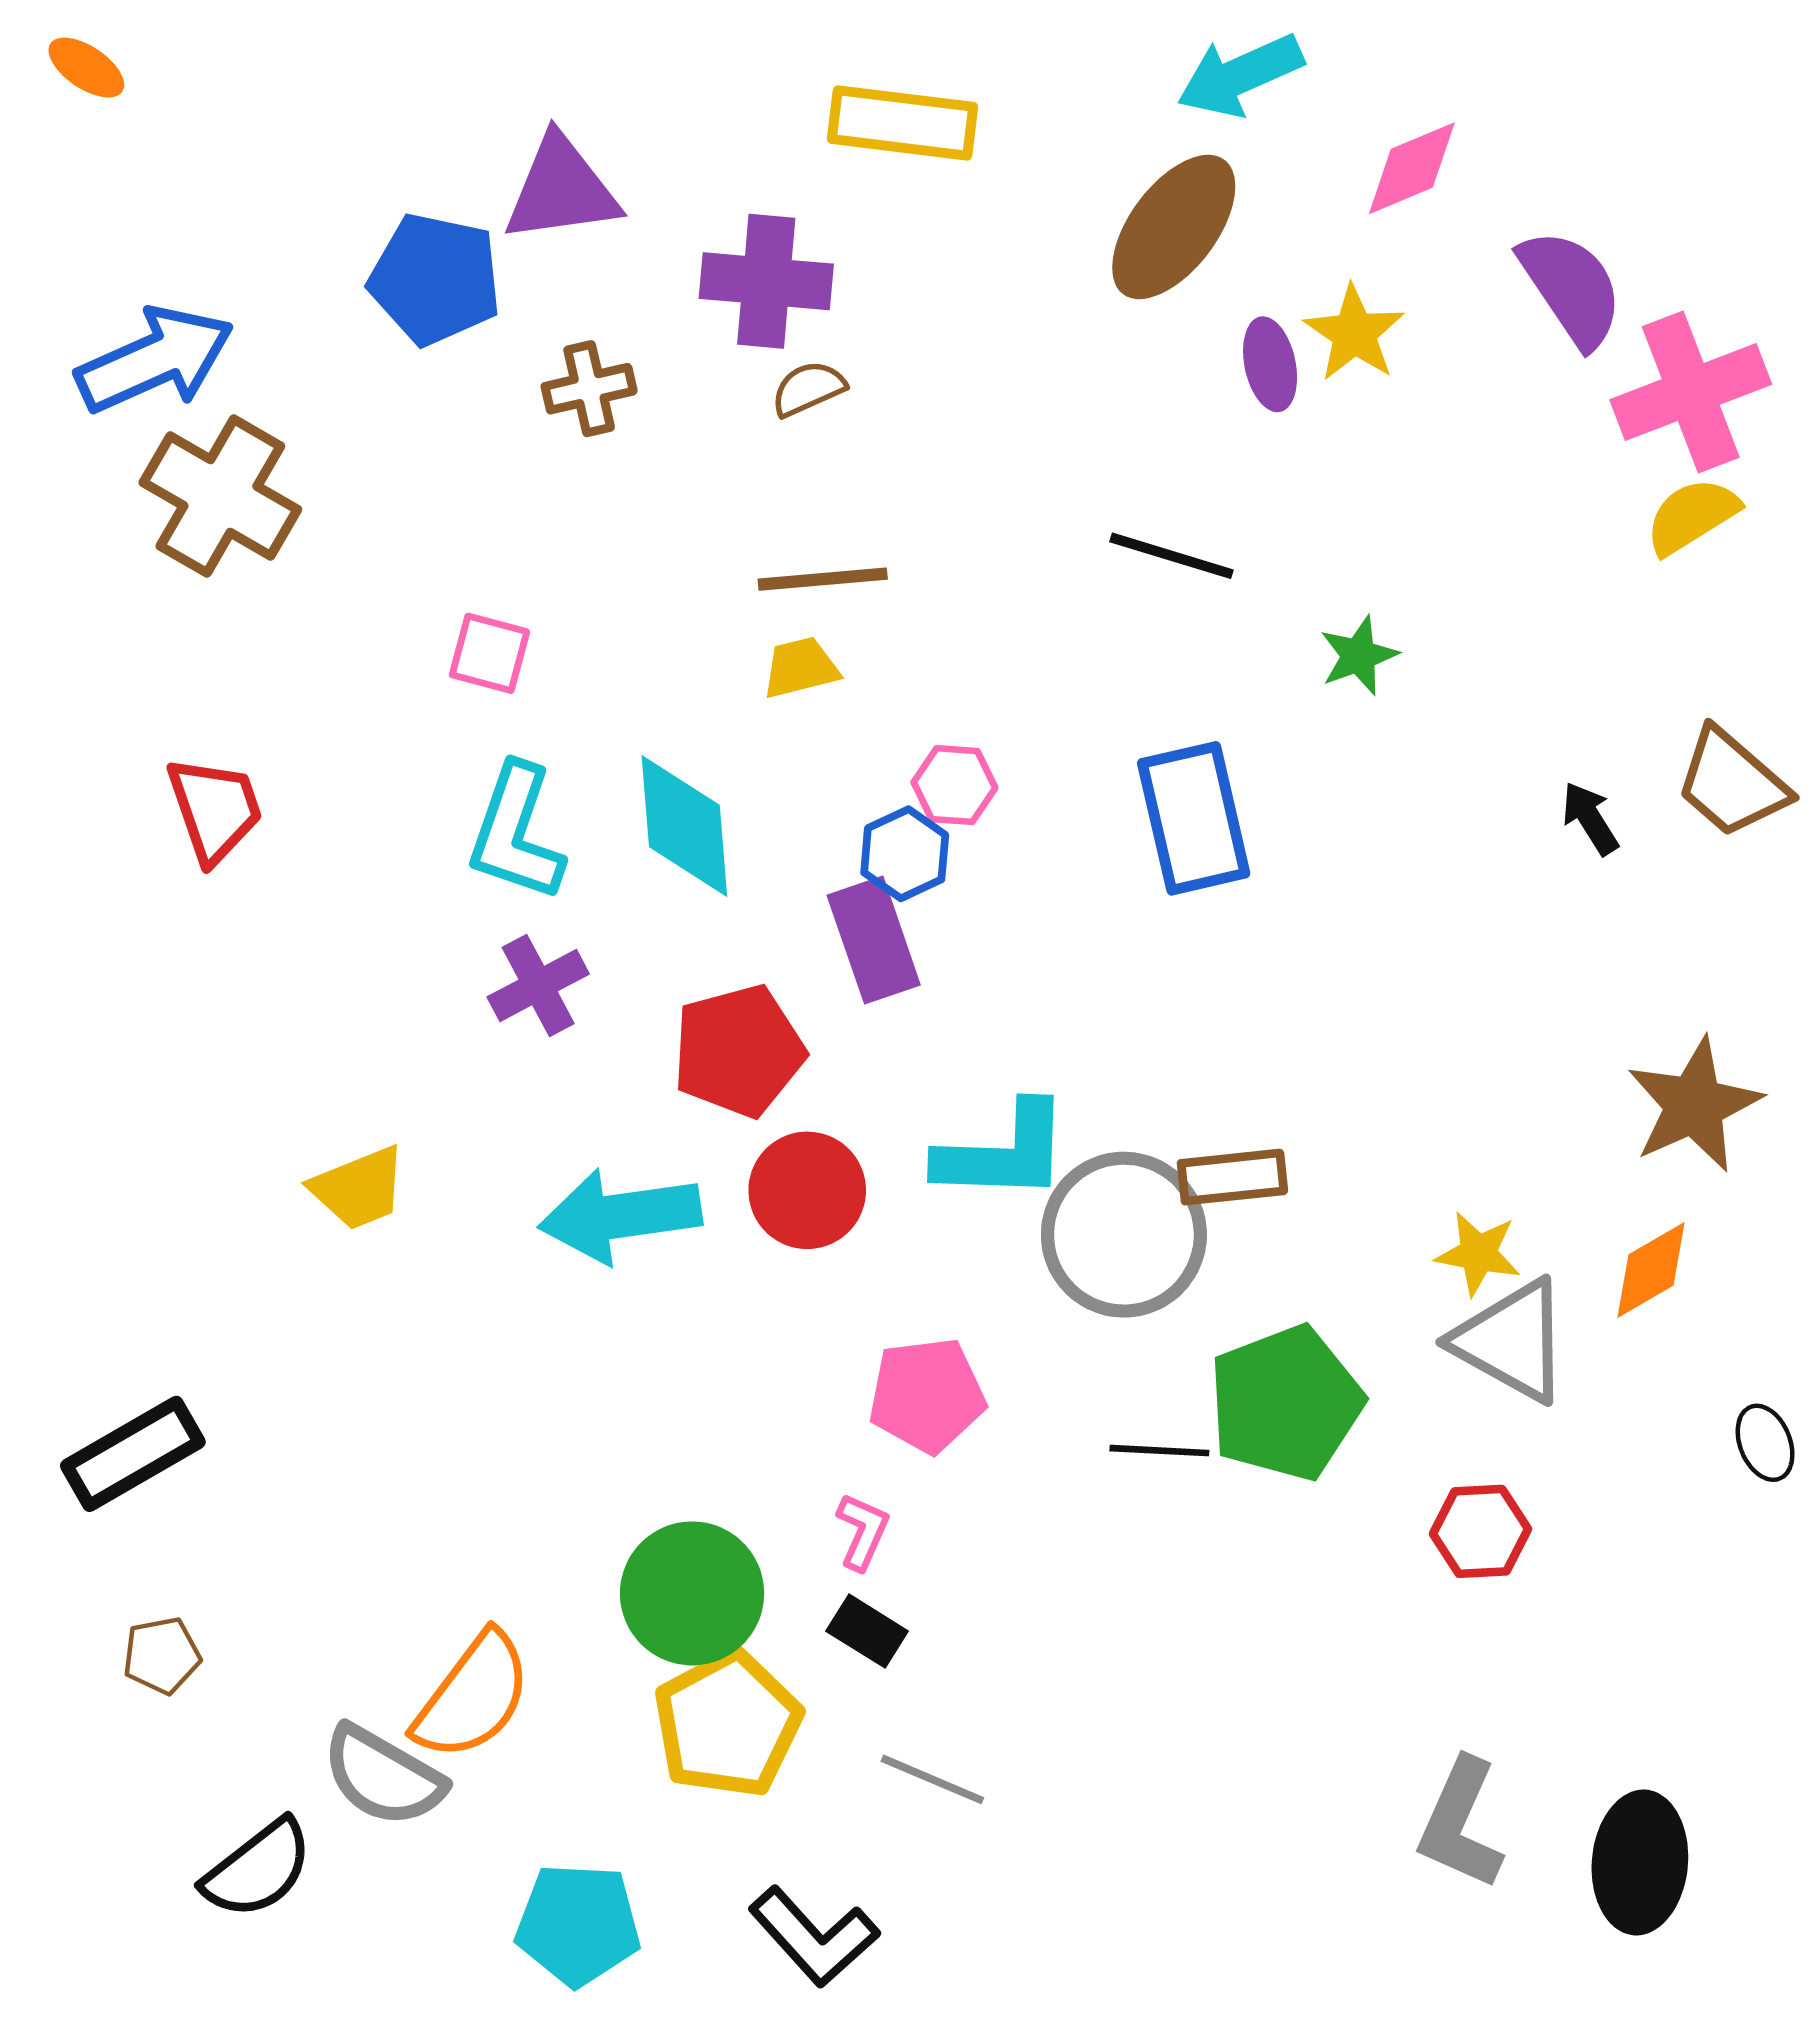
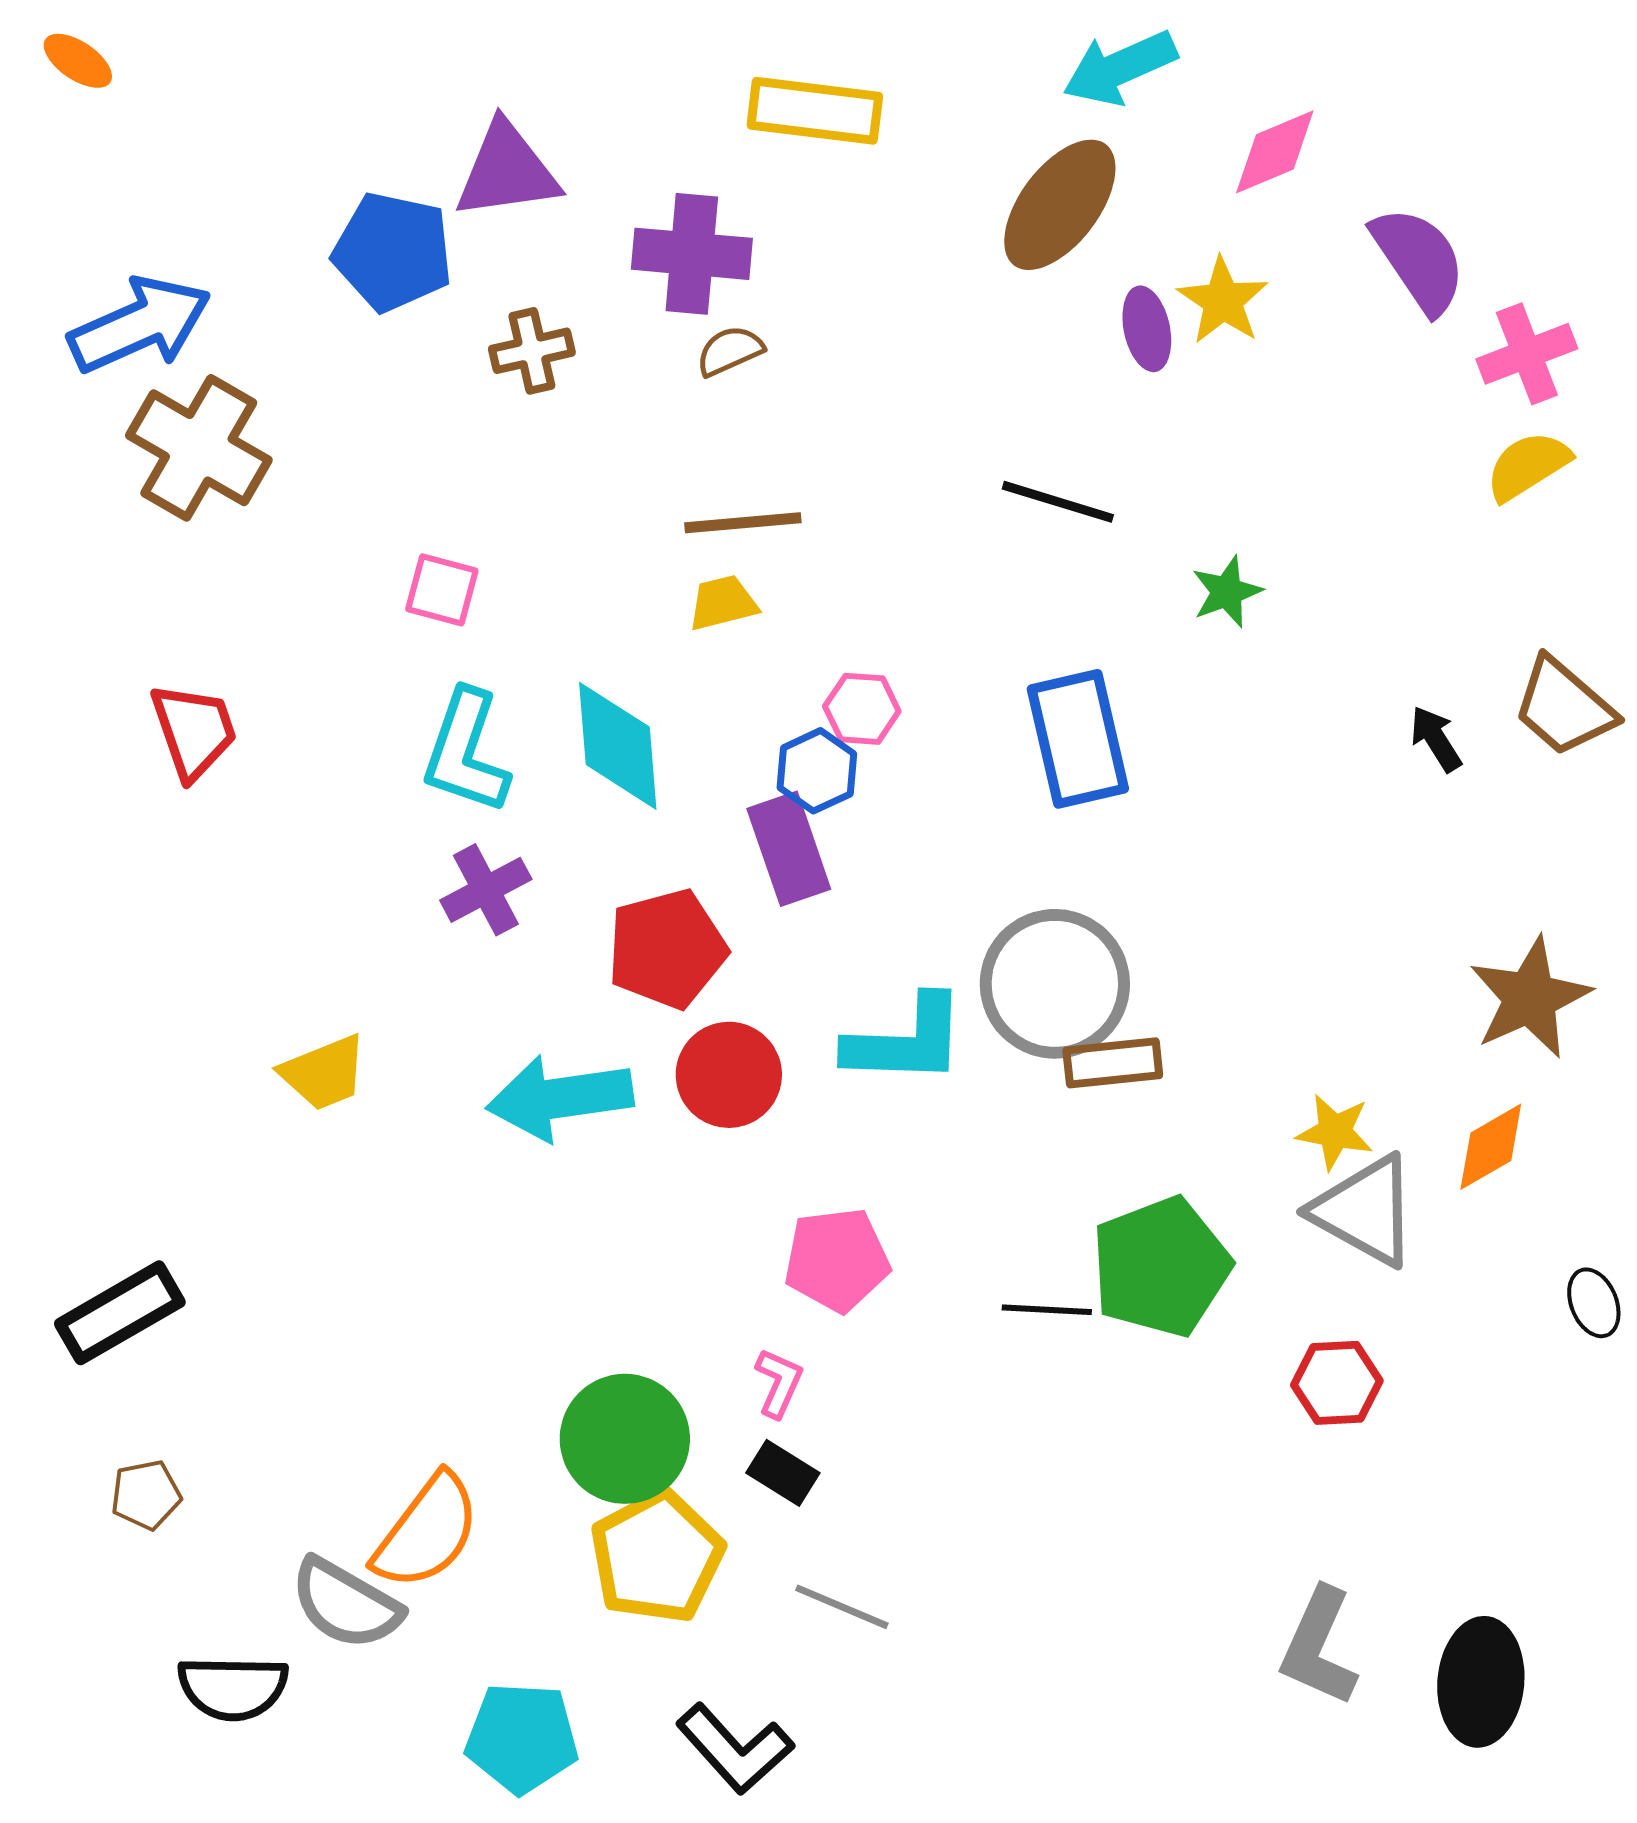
pink cross: (1691, 392) -> (1527, 354), size x0.7
gray circle: (1124, 1235) -> (1055, 984), moved
black semicircle: (258, 1869) -> (233, 1688), turned 39

